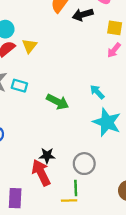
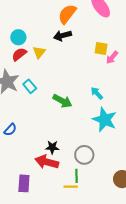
black arrow: (83, 15) -> (62, 36), moved
yellow square: (115, 28) -> (101, 49), moved
cyan rectangle: (19, 86) -> (30, 86), turned 32
red arrow: (41, 173) -> (47, 162), turned -50

